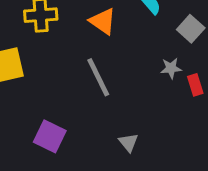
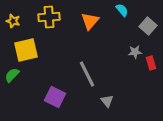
orange triangle: (103, 21) -> (90, 21), turned 36
gray line: (98, 77) -> (87, 74), moved

